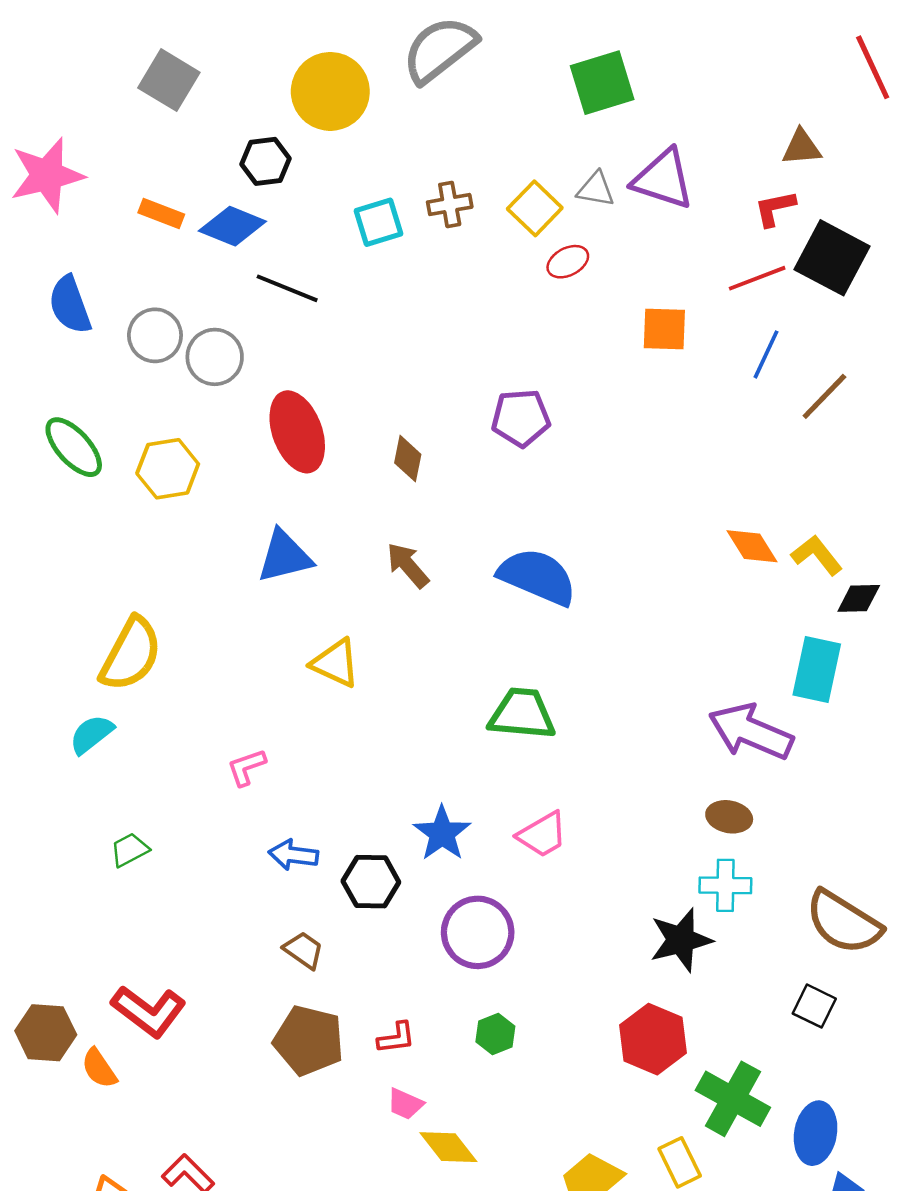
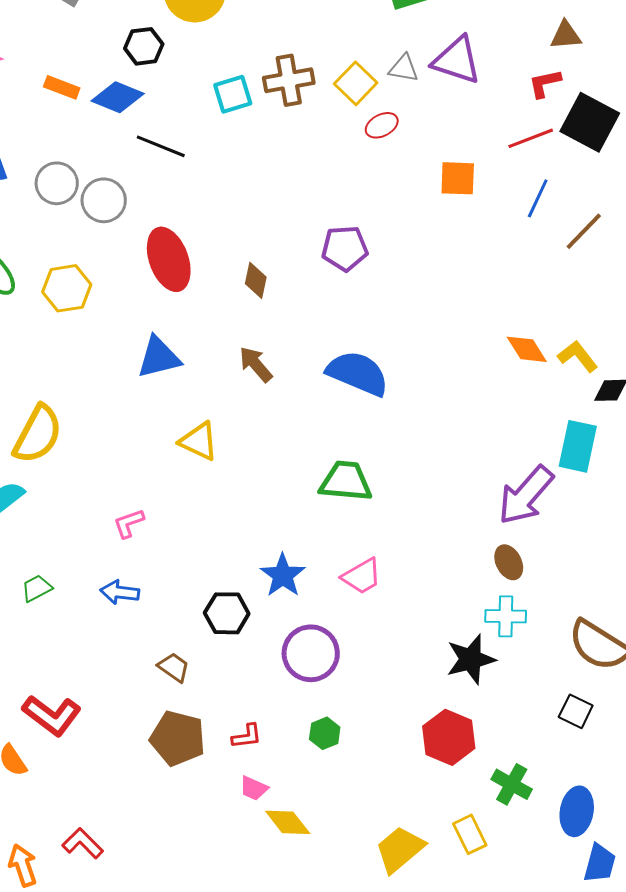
brown cross: (450, 205) -> (289, 80), size x1.4
purple arrow: (751, 732) -> (526, 495), turned -72
brown ellipse: (729, 817) -> (509, 562), turned 52
blue arrow: (293, 855) -> (120, 592), moved
green cross: (733, 1099) -> (512, 784), size x0.7

